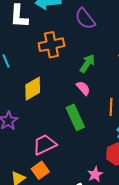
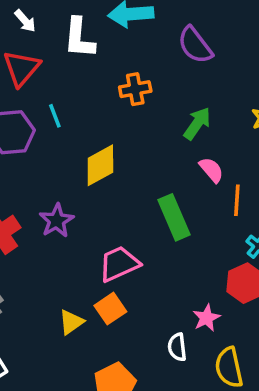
orange cross: (51, 45) -> (135, 89), size x0.7
pink semicircle: (83, 88) -> (211, 170), moved

